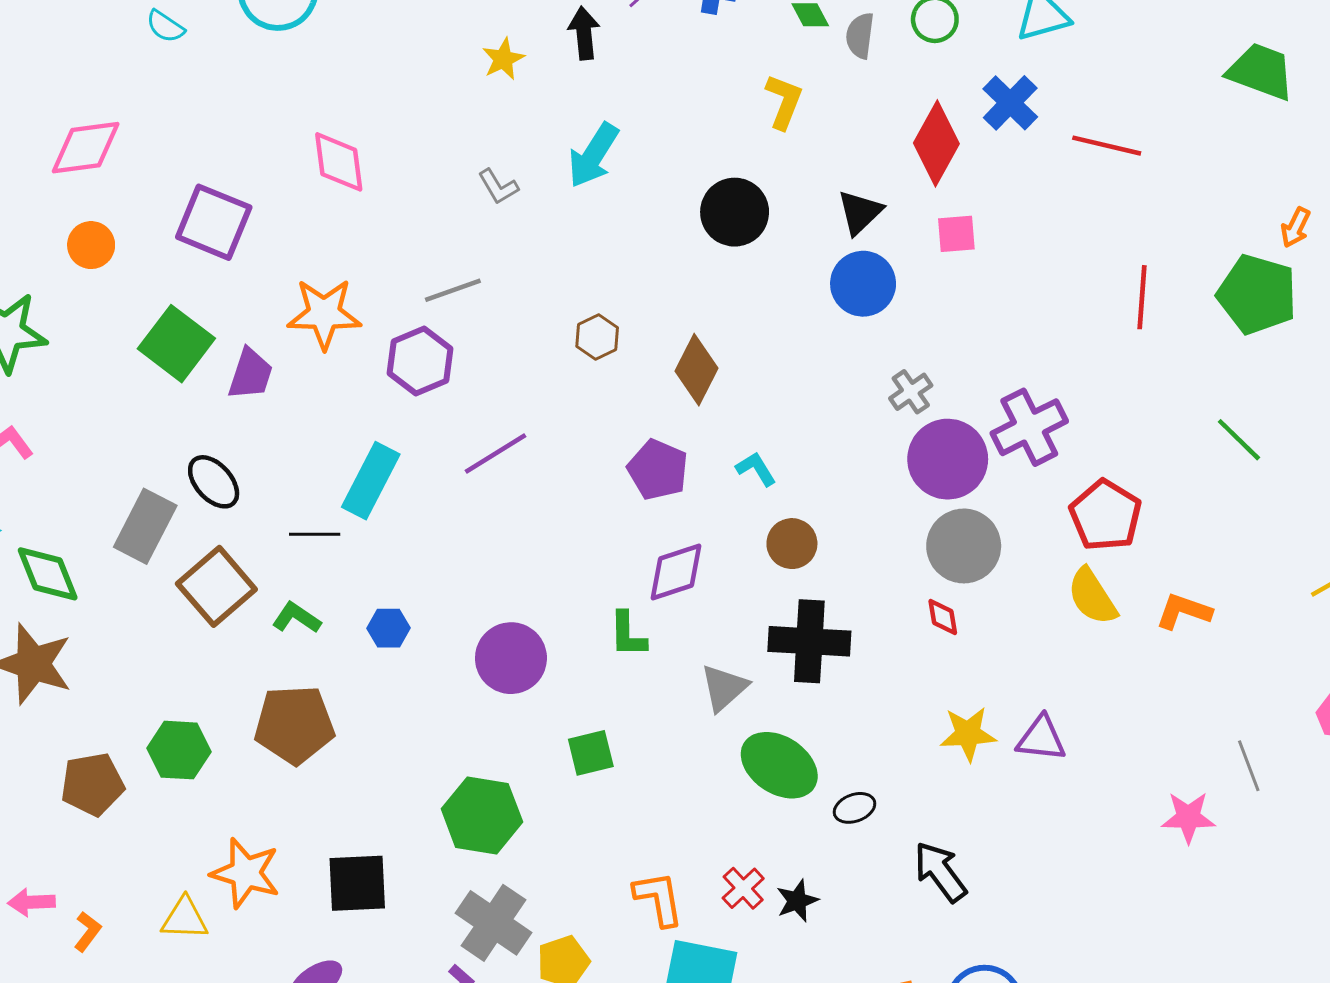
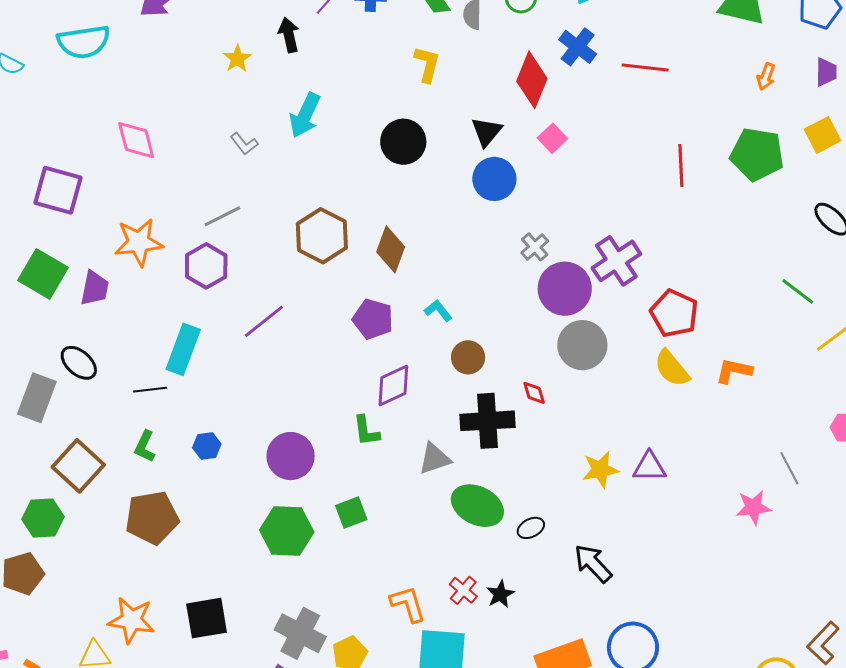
orange arrow: (1296, 227) -> (766, 77), moved
pink square: (956, 234) -> (552, 138), turned -32
brown hexagon: (597, 337) -> (322, 236), size x1.8
green line: (1239, 440) -> (798, 291), moved
brown square: (216, 586) -> (78, 466), moved
red diamond: (943, 617) -> (534, 393), moved
green L-shape: (296, 618) -> (145, 446), turned -92
gray triangle: (724, 688) -> (435, 459), turned 30
green hexagon: (179, 750) -> (43, 518), moved
green hexagon: (482, 815) -> (287, 531), moved

